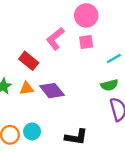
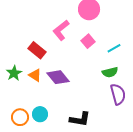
pink square: (86, 42) -> (88, 41), moved, turned -32
orange triangle: (27, 88) -> (35, 75), turned 40

